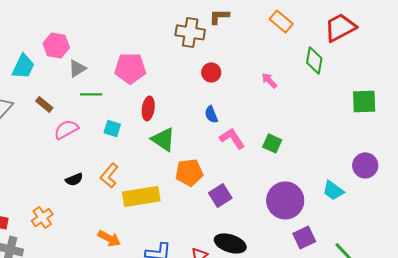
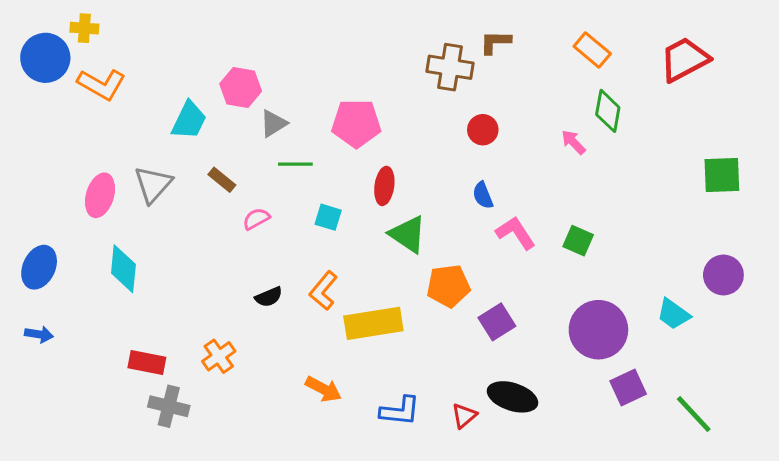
green diamond: (314, 60) -> (608, 111), moved
pink semicircle: (66, 129) -> (256, 219), size x0.7

